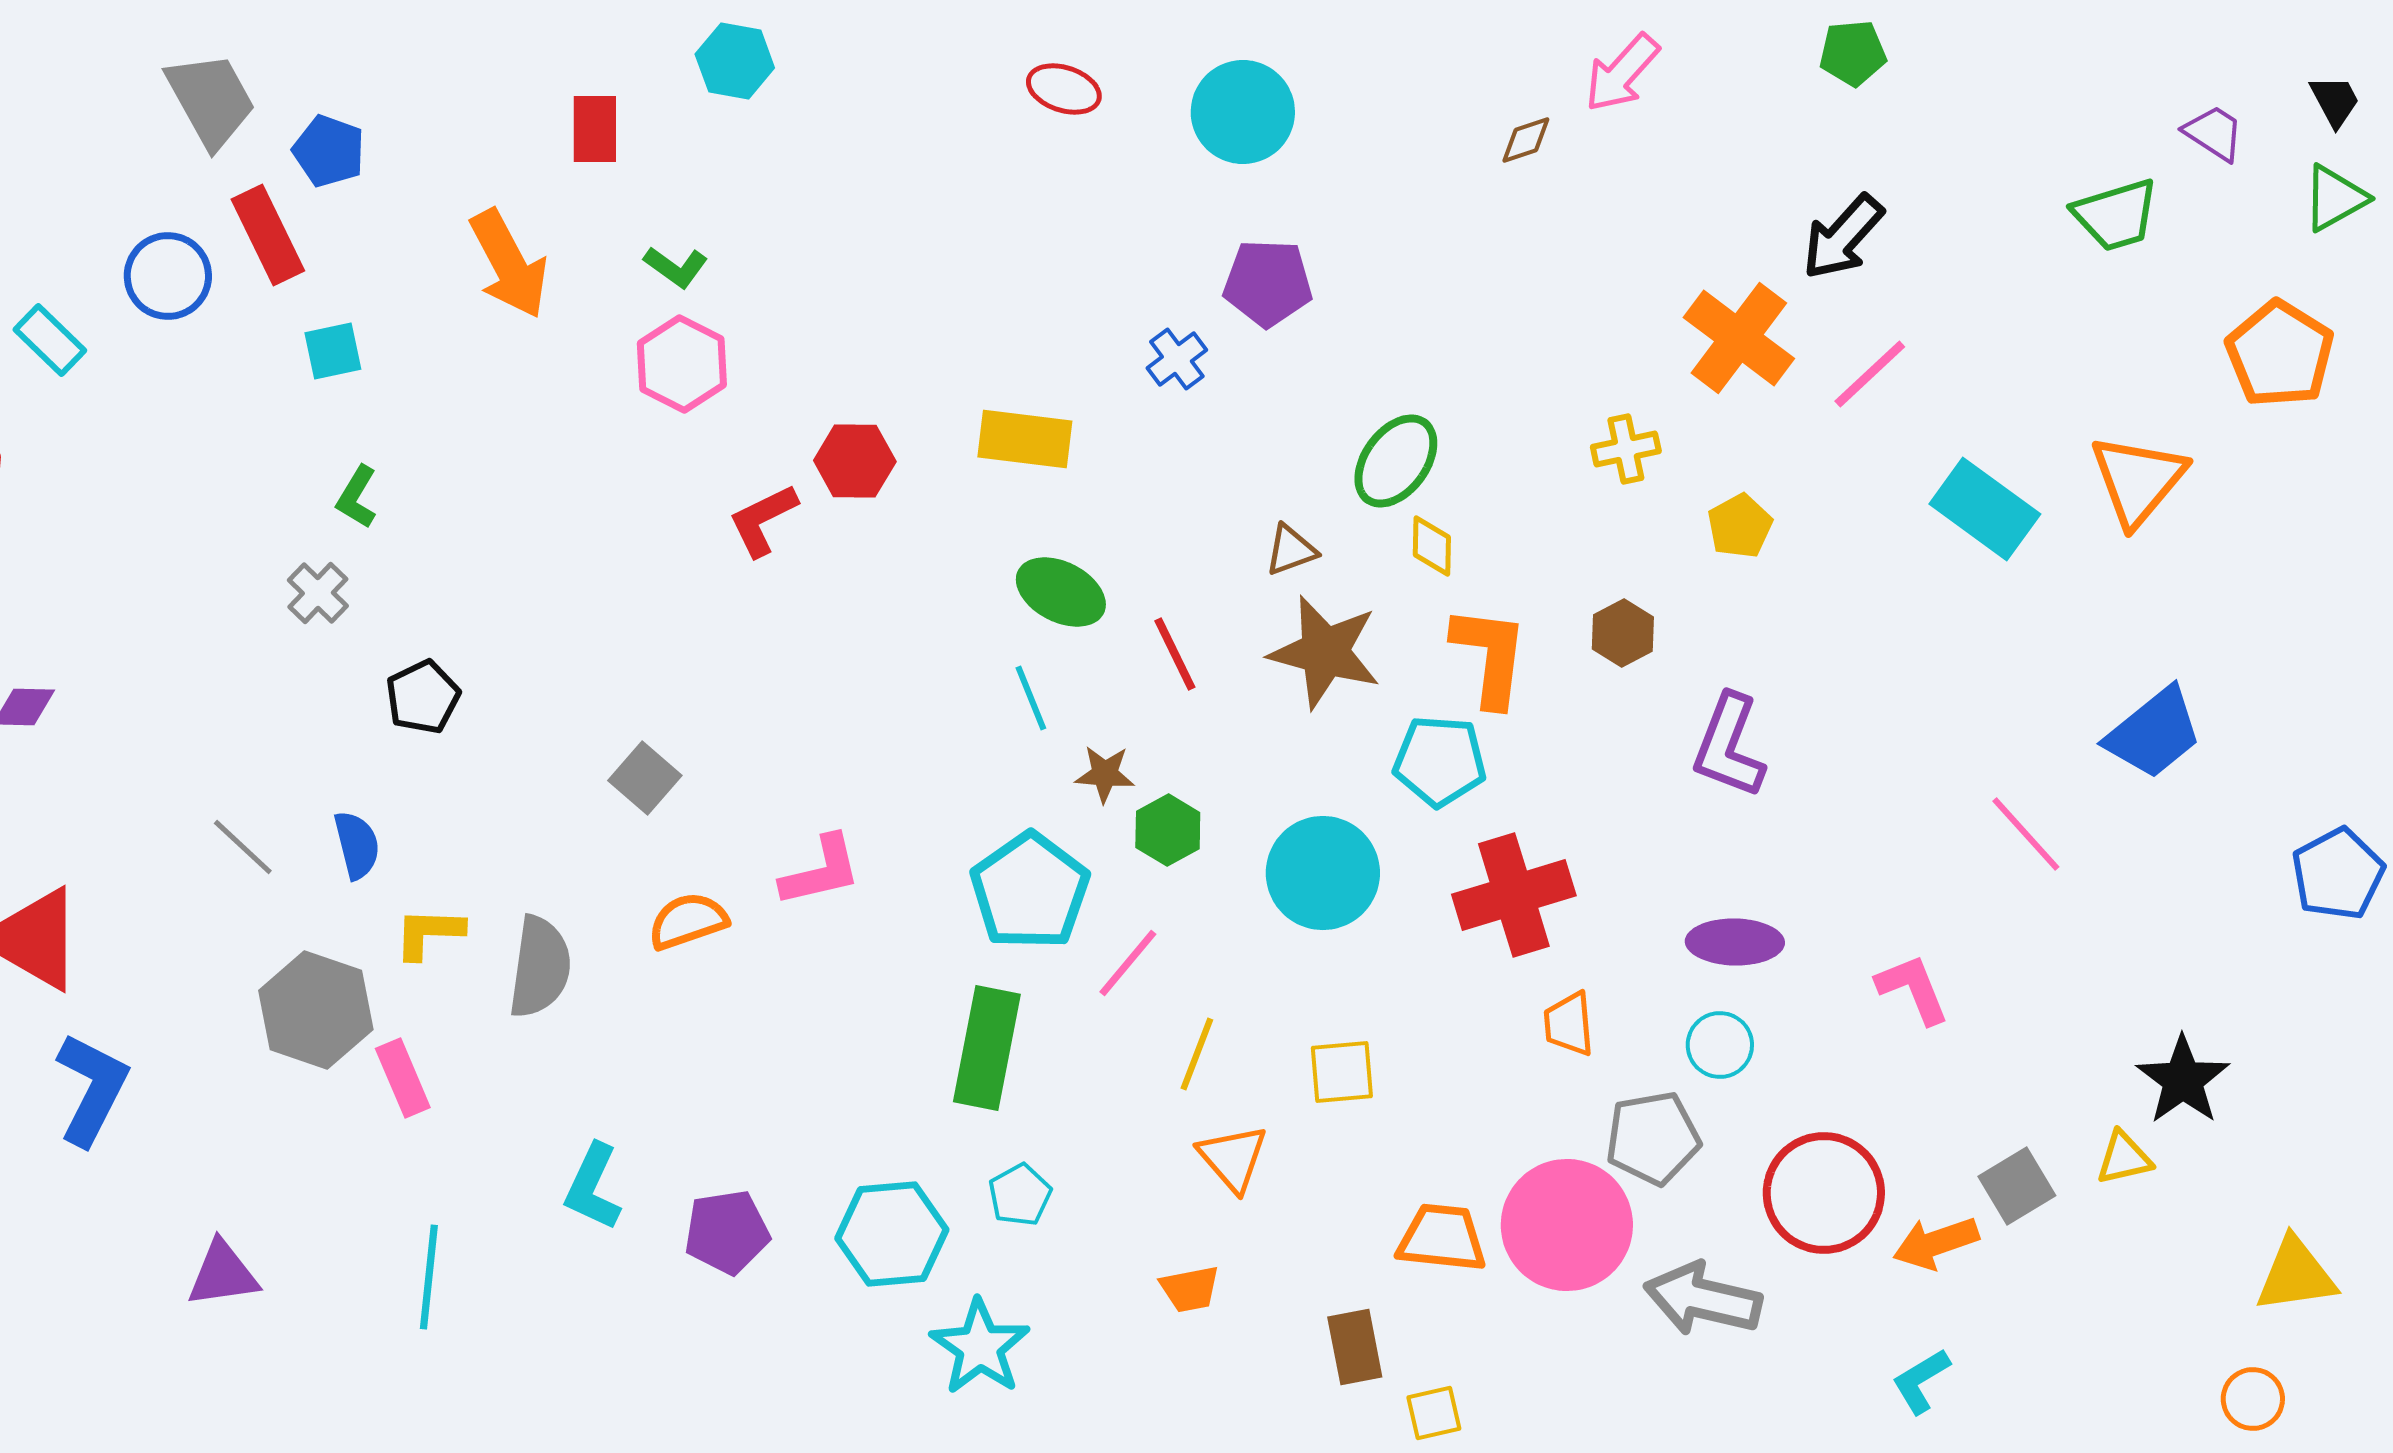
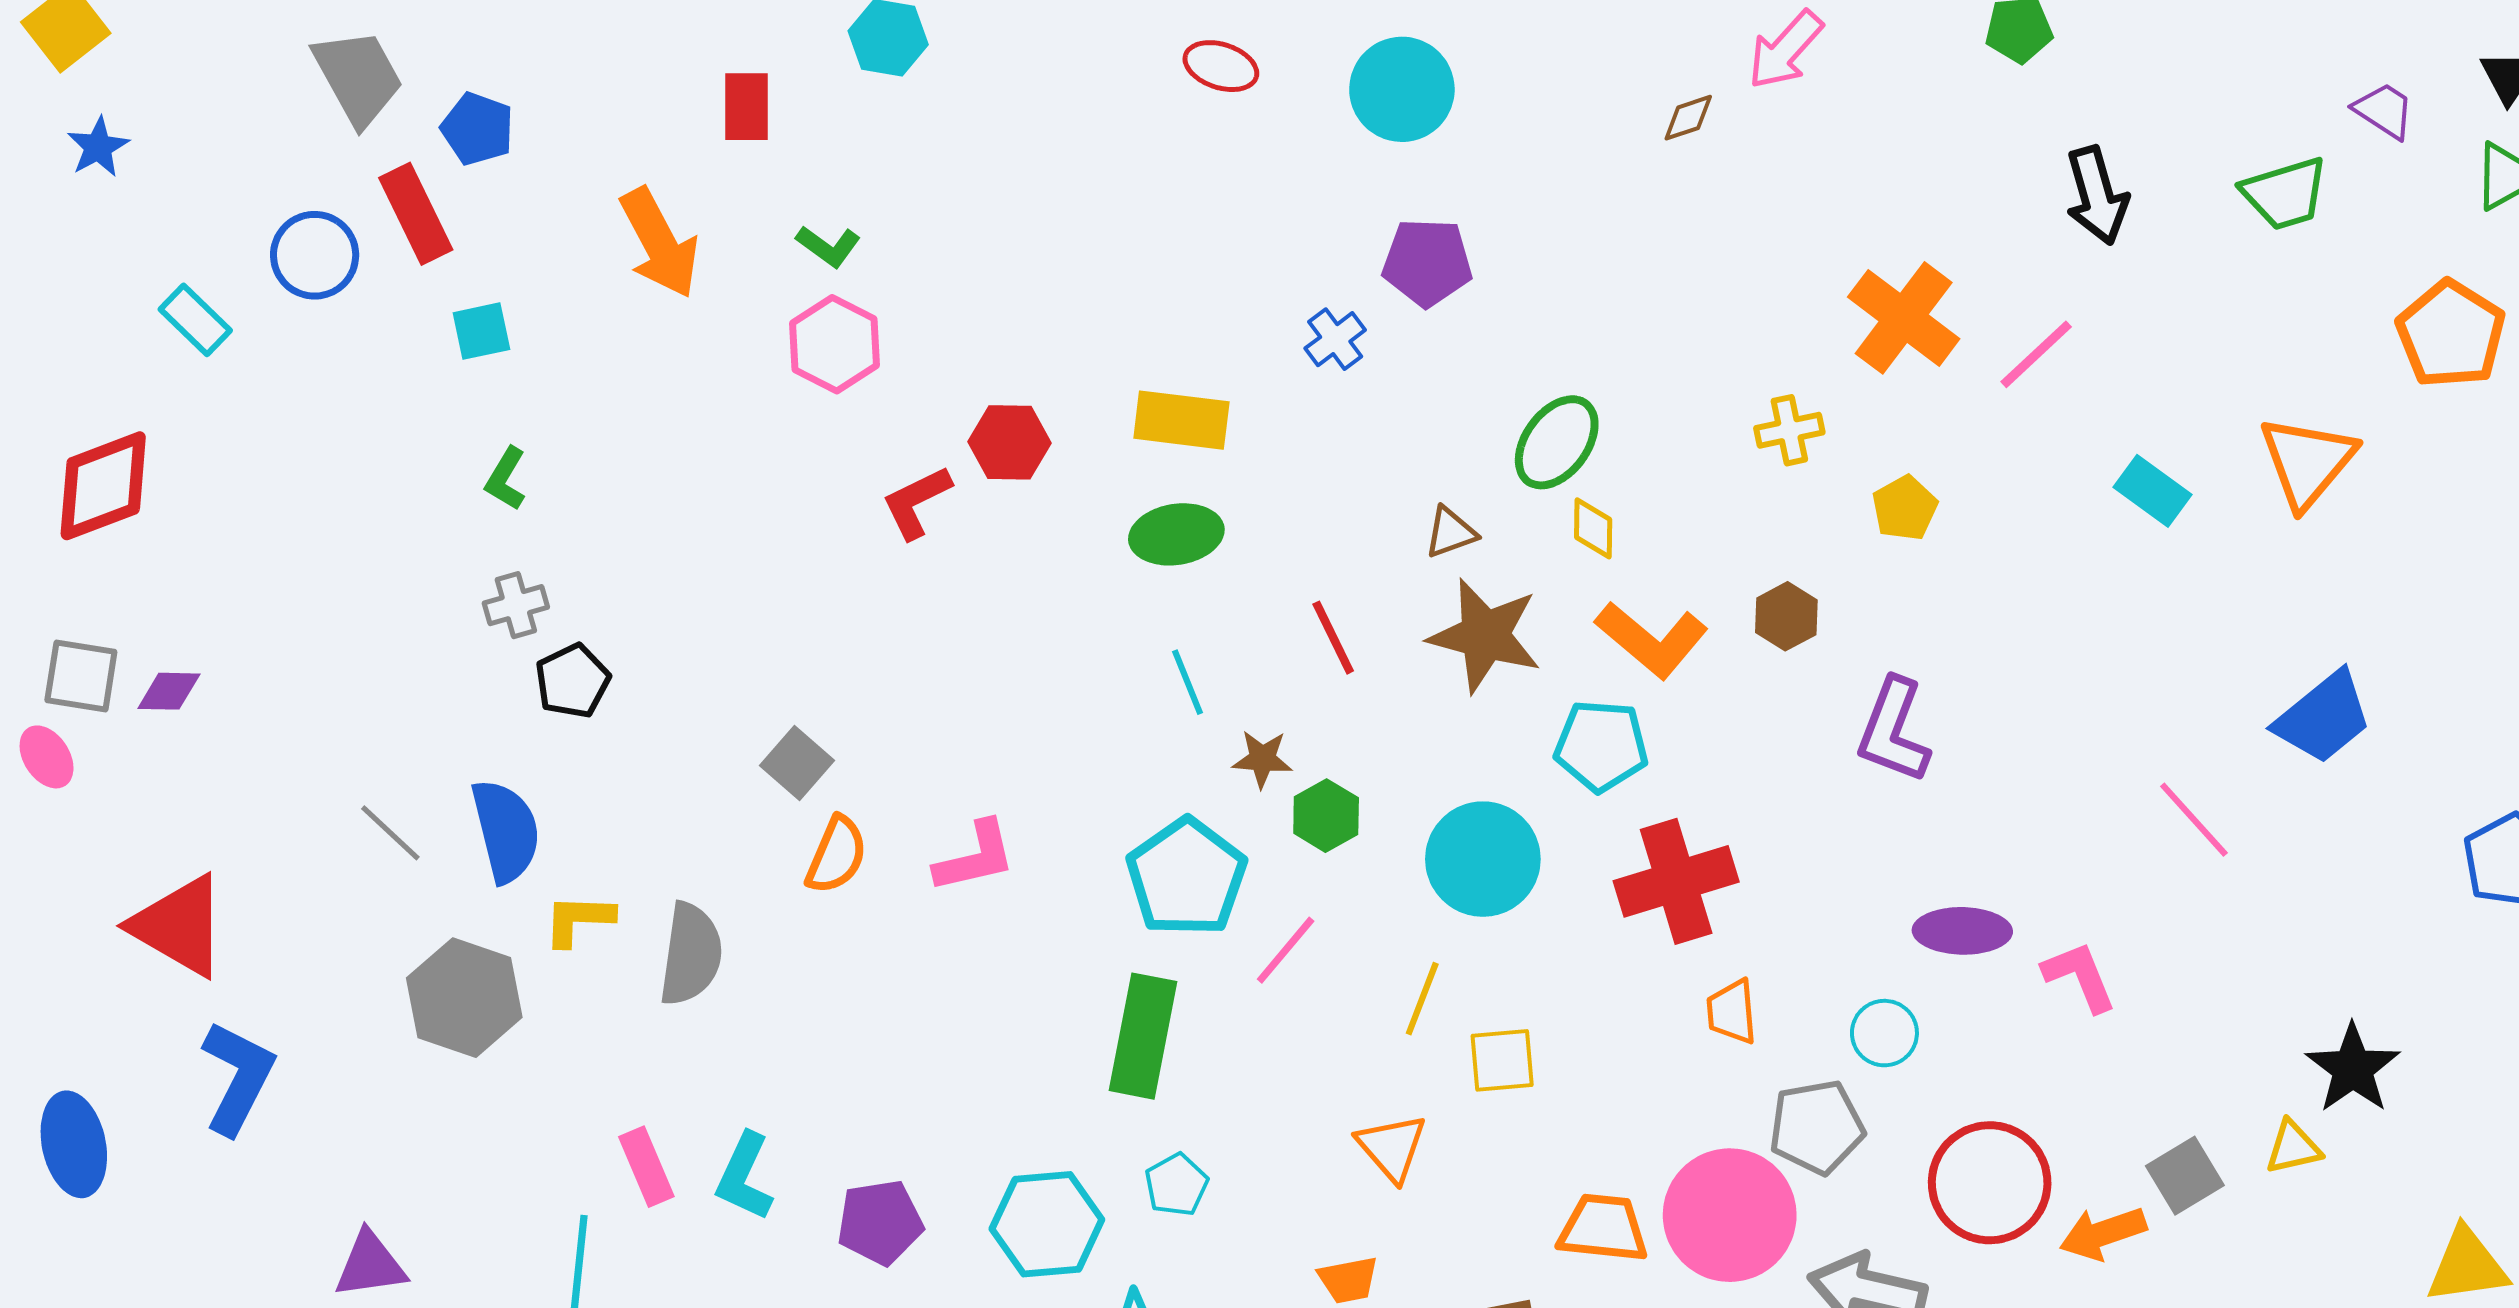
black arrow: (1843, 237) -> (2097, 196), moved, turned -58
cyan rectangle: (1985, 509) -> (2152, 491), size x0.7
green ellipse: (1061, 592) -> (1176, 534), moved, turned -36
gray cross: (318, 593) -> (516, 605), moved, turned 30
orange L-shape: (1490, 656) -> (1652, 640), turned 123
blue semicircle: (357, 845) -> (506, 831), size x1.5
orange semicircle: (688, 921) -> (837, 855), moved, turned 132
purple ellipse: (1735, 942) -> (1962, 931), moved
yellow line: (1197, 1054) -> (1422, 999), moved
pink rectangle: (403, 1078) -> (646, 1167), moved

